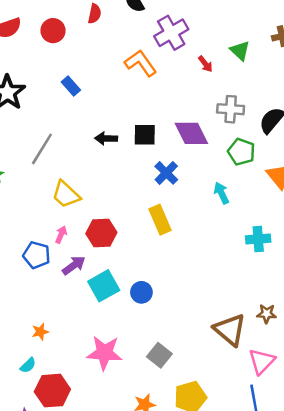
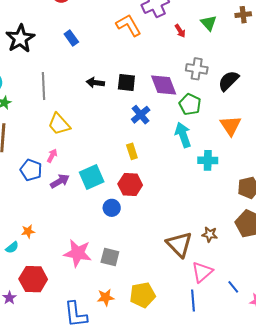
gray line: (42, 149) -> (43, 86), turned -40
green pentagon: (241, 152) -> (190, 104), moved
cyan arrow: (222, 193) -> (183, 135), size x1.4
yellow rectangle: (160, 220) -> (132, 151), size x0.7
red hexagon: (101, 233) -> (130, 185), moved
cyan cross: (258, 239) -> (208, 160), moved
cyan square: (104, 286) -> (92, 177), moved
gray square: (159, 355) -> (110, 257), moved, turned -30
cyan semicircle: (28, 365) -> (12, 247), moved

